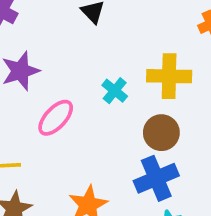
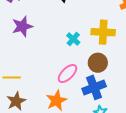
pink ellipse: (56, 118) -> (67, 74), moved

